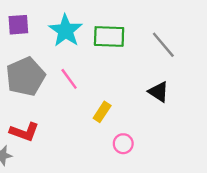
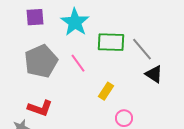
green rectangle: (109, 37) -> (111, 42), moved
gray line: (163, 45) -> (142, 49), moved

